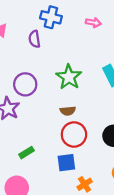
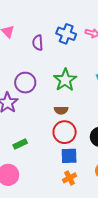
blue cross: (51, 17) -> (66, 34), moved
blue square: (66, 163) -> (69, 156), moved

